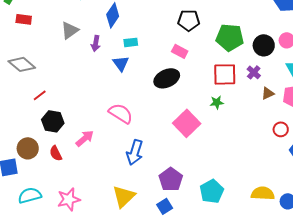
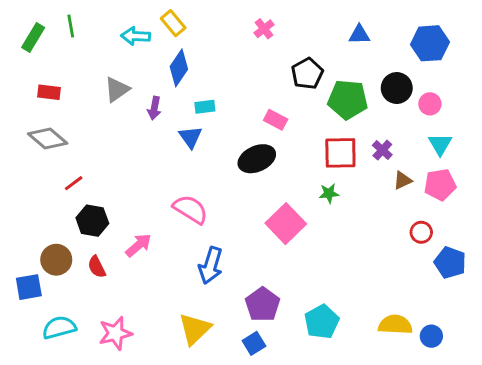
red rectangle: (24, 19) -> (49, 92), moved
black pentagon: (189, 20) -> (307, 74), moved, turned -30
black circle: (264, 45) -> (397, 88), moved

